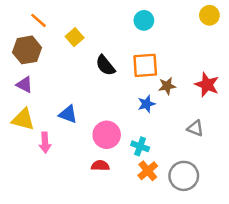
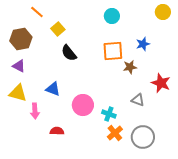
orange line: (39, 20) -> (37, 12), moved
black semicircle: (105, 65) -> (69, 53), moved
red star: (207, 85) -> (161, 83), moved
blue star: (146, 104) -> (143, 44), moved
gray triangle: (195, 128) -> (138, 100), moved
red semicircle: (100, 166) -> (57, 131), moved

